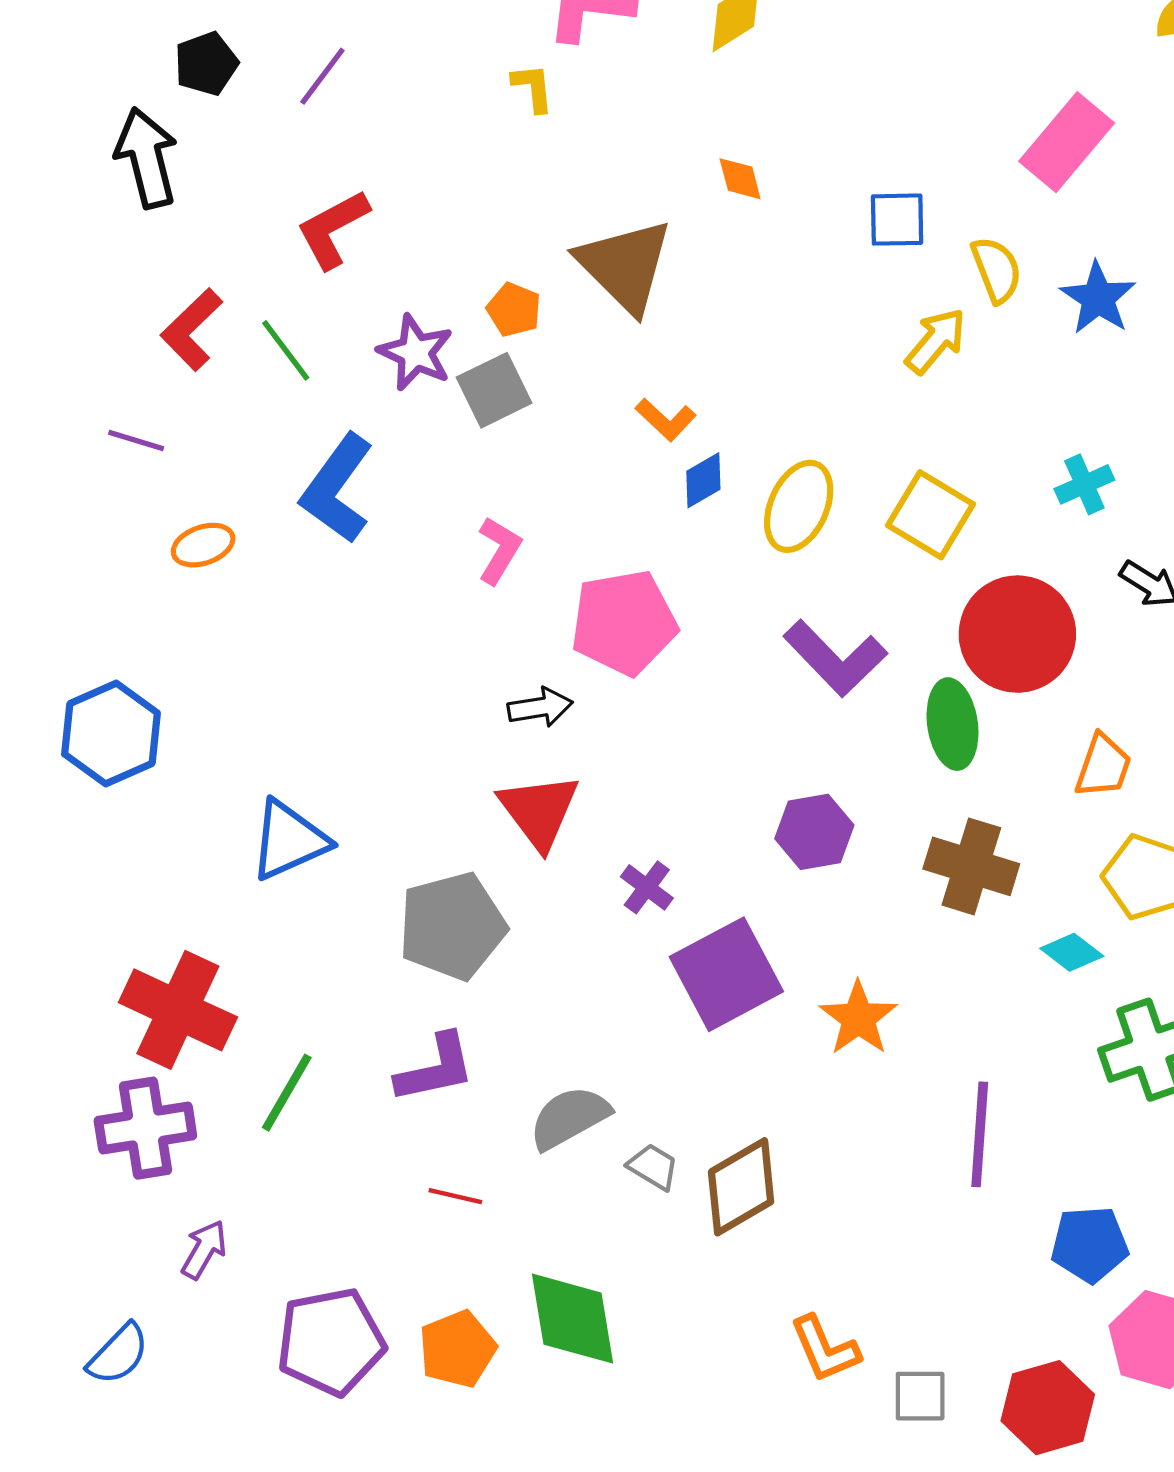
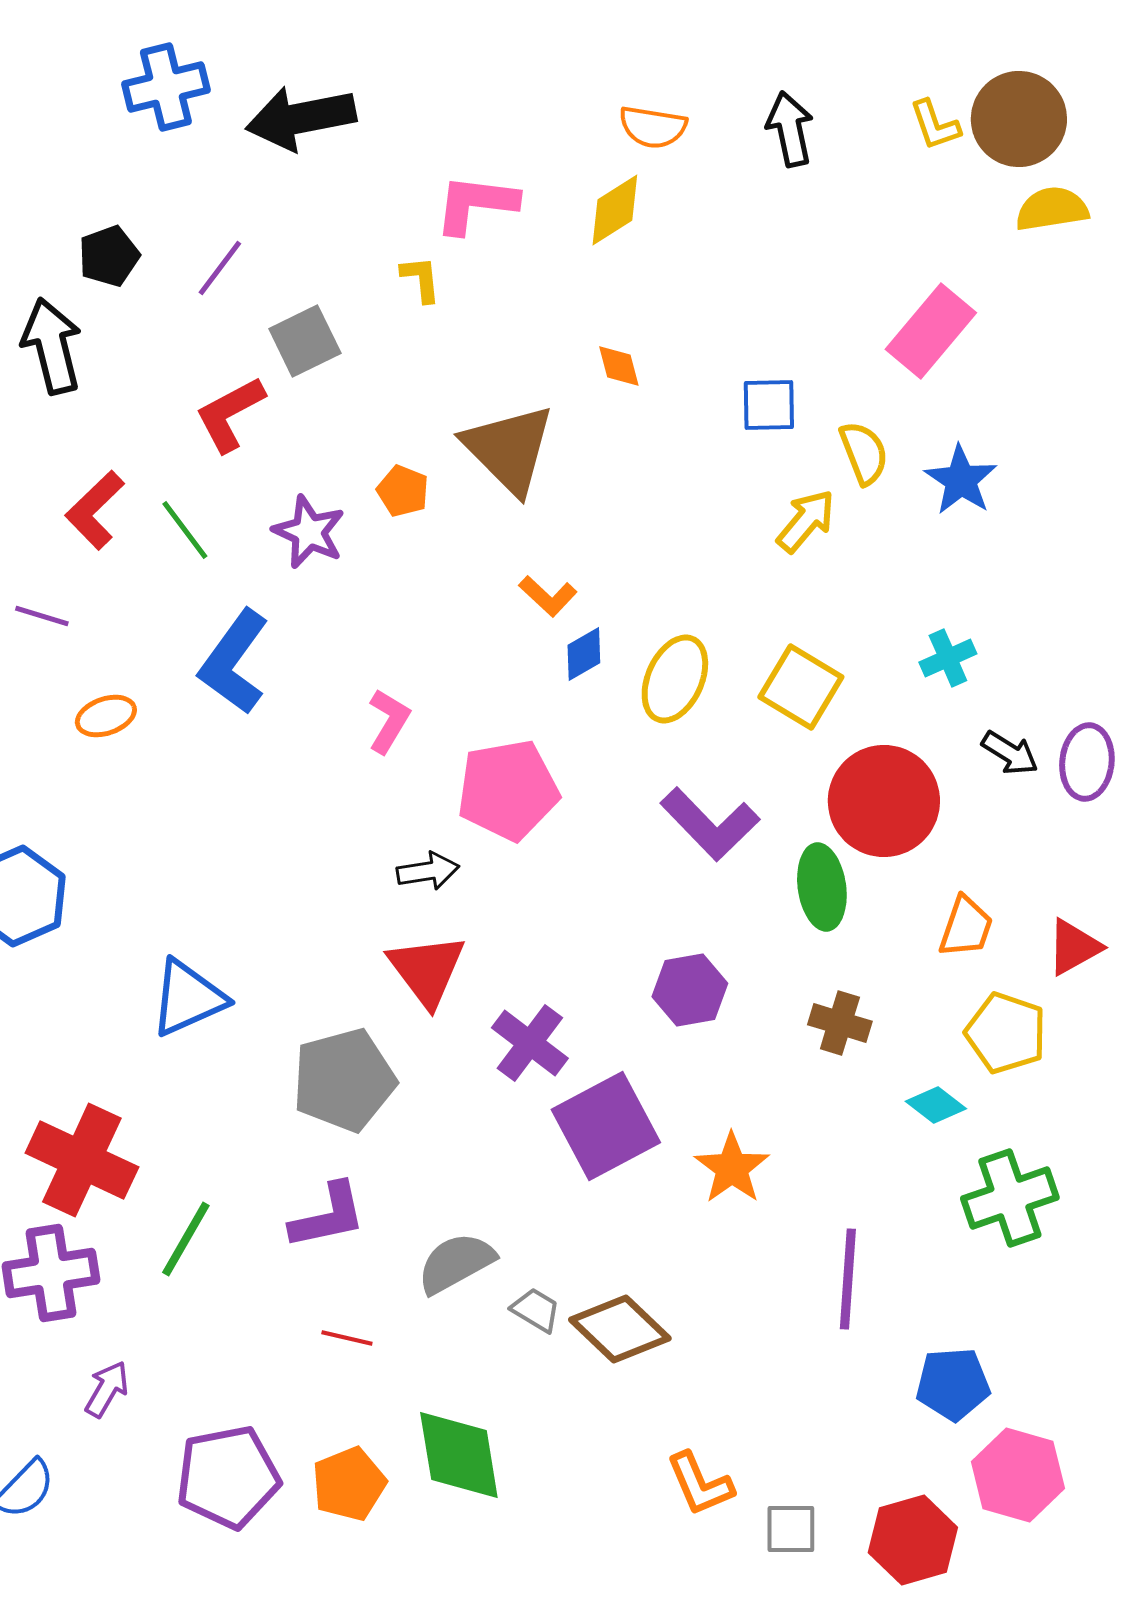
gray square: (494, 390) -> (305, 341), moved
brown cross: (971, 866) -> (840, 1023), size x0.7
purple cross: (647, 887) -> (530, 1043), size x1.5
brown diamond: (741, 1187) -> (620, 1329), turned 74

